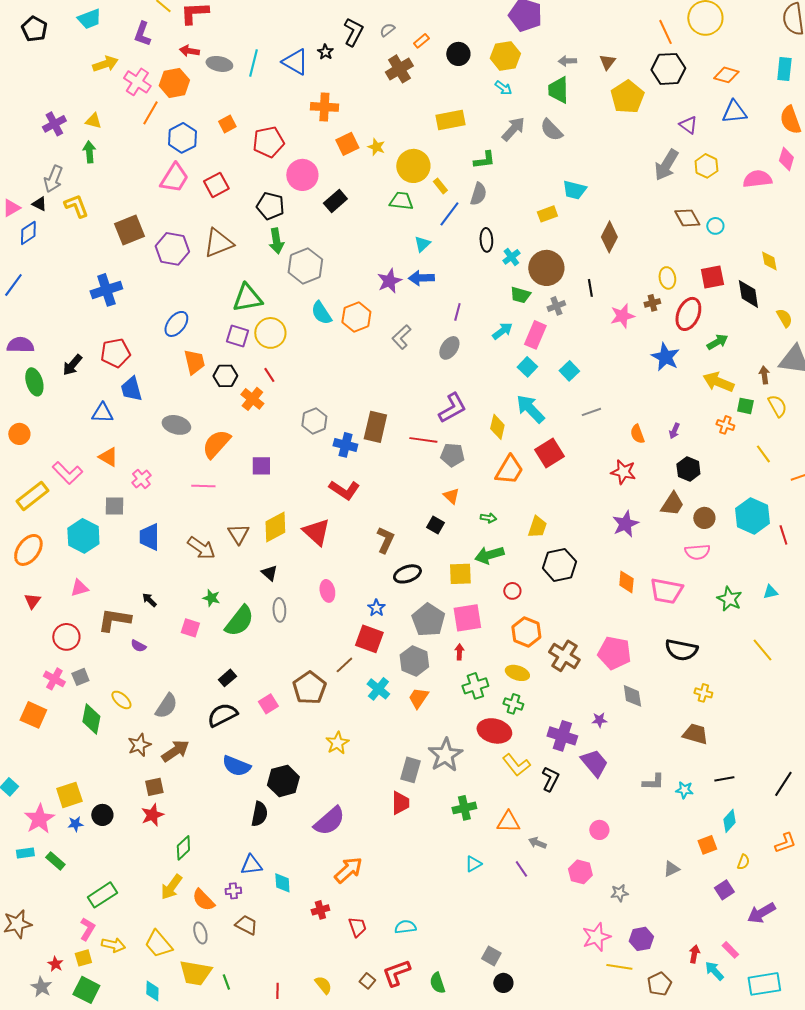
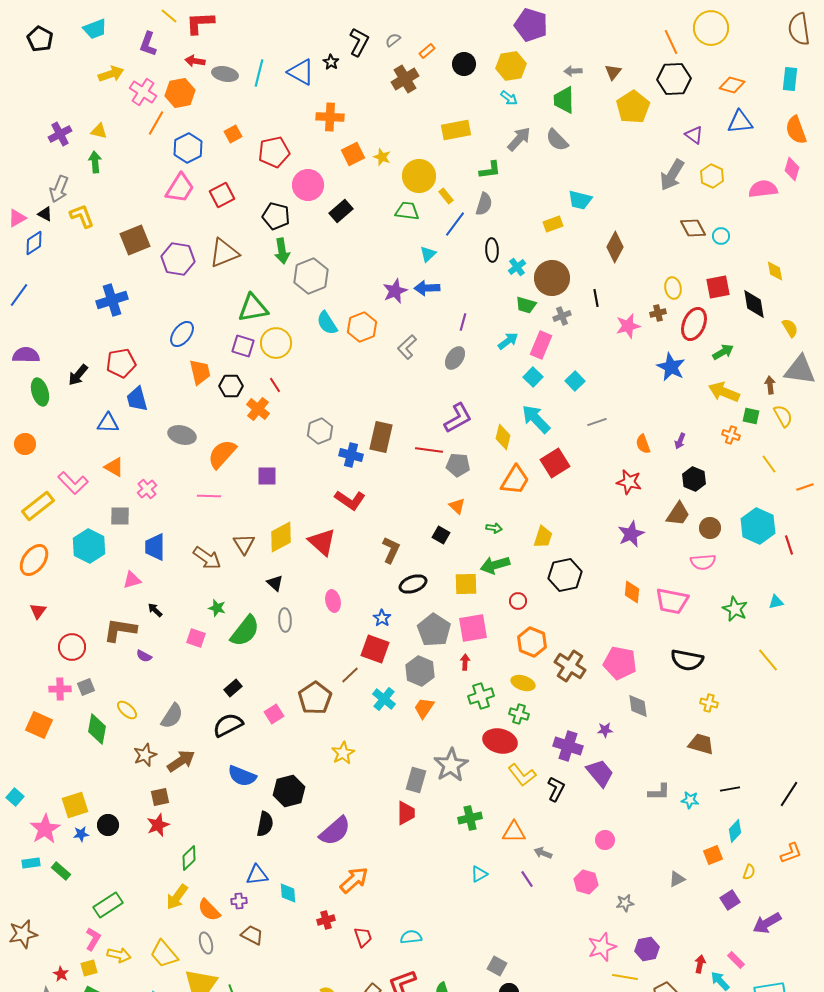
pink triangle: (79, 588) -> (132, 580), moved
pink cross: (54, 679) -> (60, 689), turned -30

